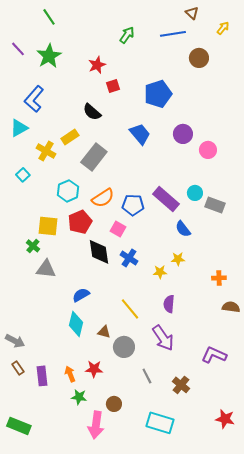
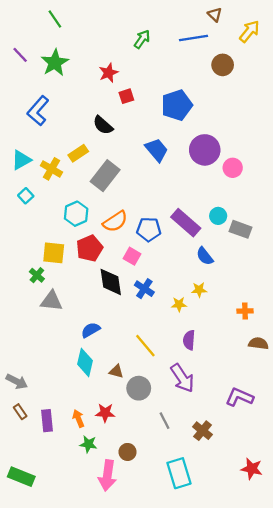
yellow arrow: (223, 28) -> (249, 31), size x1.5
cyan triangle: (19, 128) -> (21, 160), moved
purple circle: (183, 134) -> (205, 150), size x1.4
cyan rectangle: (160, 423) -> (179, 473), turned 56

